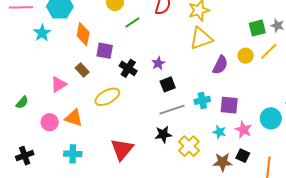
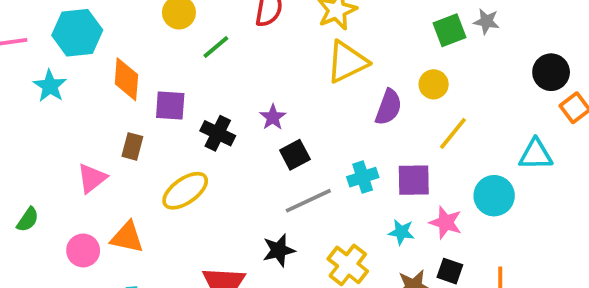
yellow line: (269, 51) -> (453, 133), moved
brown rectangle: (82, 70) -> (132, 146), turned 64
black star: (163, 134) -> (279, 250), moved

